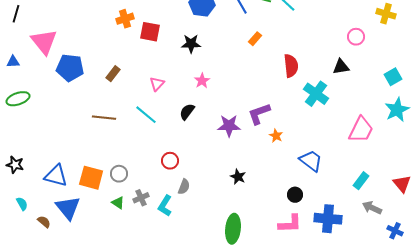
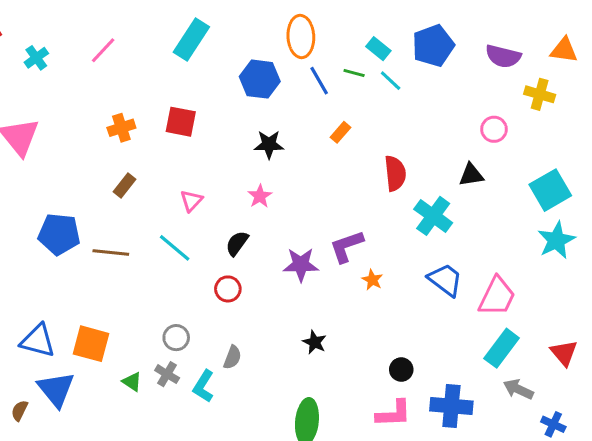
orange cross: (125, 19) -> (121, 128), moved
black star: (191, 44) -> (269, 144), moved
blue pentagon: (70, 68) -> (59, 234), moved
cyan square: (393, 77) -> (550, 190), size x1.5
pink trapezoid: (361, 130) -> (497, 297), moved
red circle: (170, 161) -> (228, 289), moved
blue trapezoid: (311, 161) -> (445, 280), moved
gray circle: (119, 174) -> (176, 338), moved
cyan rectangle: (361, 181) -> (502, 348), size x1.4
gray cross: (141, 198) -> (167, 374), turned -35
brown semicircle: (44, 222) -> (20, 411), turned -104

